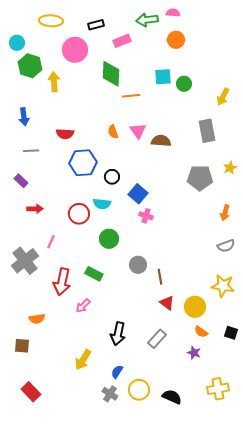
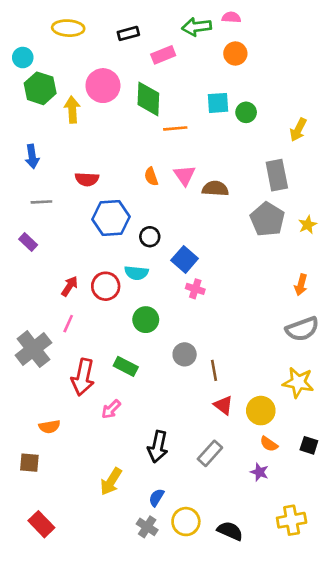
pink circle: (75, 50) -> (103, 86), moved
gray pentagon: (200, 178) -> (267, 219), moved, turned 30
red arrow: (35, 209) -> (70, 286), moved, turned -56
gray semicircle: (226, 246) -> (302, 329), size x1.4

